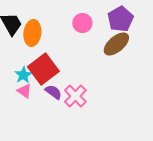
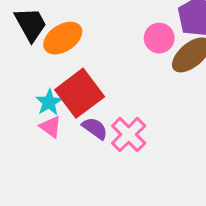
pink circle: (82, 23) -> (159, 38), moved
orange ellipse: (32, 33) -> (63, 38), turned 50

